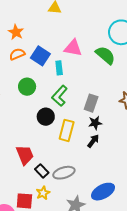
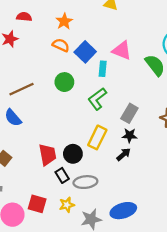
orange semicircle: (17, 54) -> (61, 45), turned 35
black circle: (46, 117) -> (73, 154), moved
yellow star: (43, 193) -> (67, 205), moved

